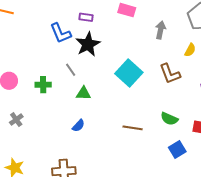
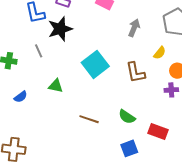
green triangle: (83, 93) -> (56, 86), moved
blue semicircle: (78, 126) -> (21, 97), moved

